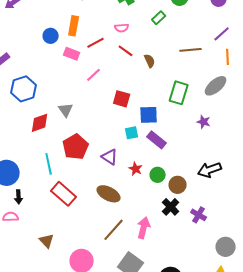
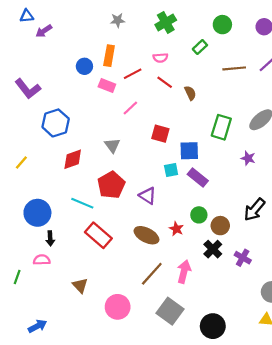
brown line: (191, 50) -> (234, 68), moved
gray triangle: (66, 110) -> (112, 145), moved
cyan line: (49, 164) -> (82, 203), turned -55
red star: (136, 169) -> (176, 229), moved
black arrow: (210, 170) -> (254, 210), turned -30

